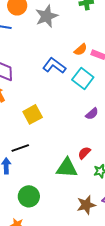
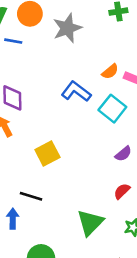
black line: (20, 148) -> (31, 196), turned 36
red semicircle: (84, 153) -> (122, 191), moved
green triangle: (67, 168) -> (90, 223), turned -50

